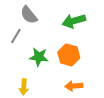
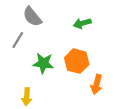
green arrow: (74, 21) -> (82, 23), size x0.7
orange arrow: (74, 86) -> (97, 84), moved, turned -72

